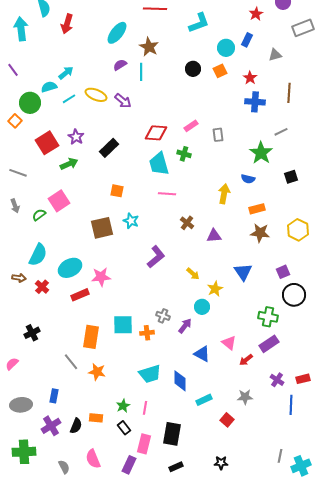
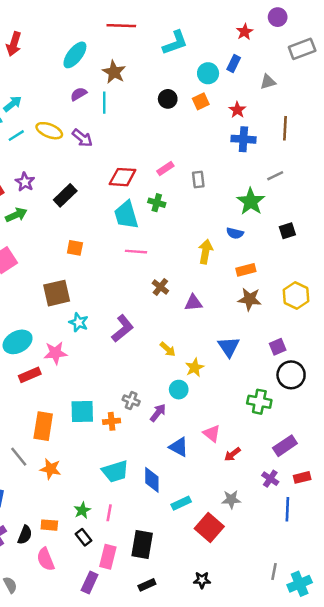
cyan star: (131, 221) -> (79, 322), moved
purple rectangle: (269, 344) -> (285, 446), moved
red square: (227, 420) -> (209, 528), size x1.6
pink semicircle: (93, 459) -> (46, 559), moved

